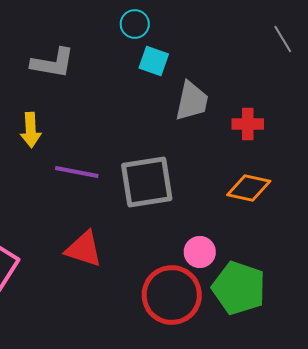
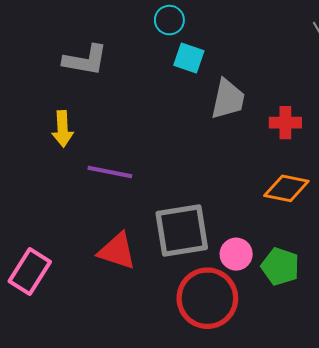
gray square: (147, 182) -> (182, 230), moved
green pentagon: (239, 288) -> (280, 266), moved, size x0.7

